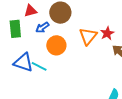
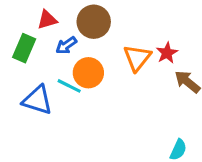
green rectangle: (15, 29) -> (24, 48), turned 30
cyan line: (39, 66) -> (69, 86), moved

